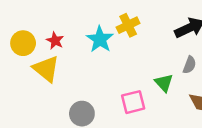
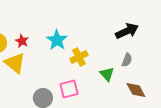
yellow cross: (128, 25) -> (79, 57), moved
pink square: (133, 102) -> (69, 89), moved

